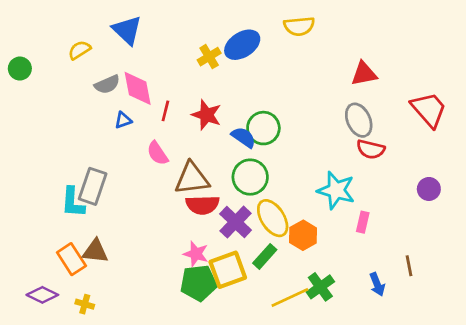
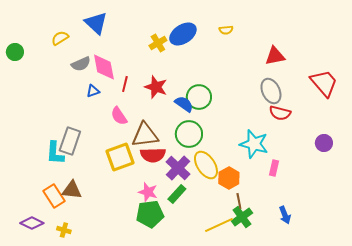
yellow semicircle: (299, 26) -> (226, 30), moved, size x0.6
green rectangle: (265, 256) -> (177, 194), moved
brown line: (409, 266) -> (239, 201), moved
yellow square: (228, 270) -> (120, 157), moved

